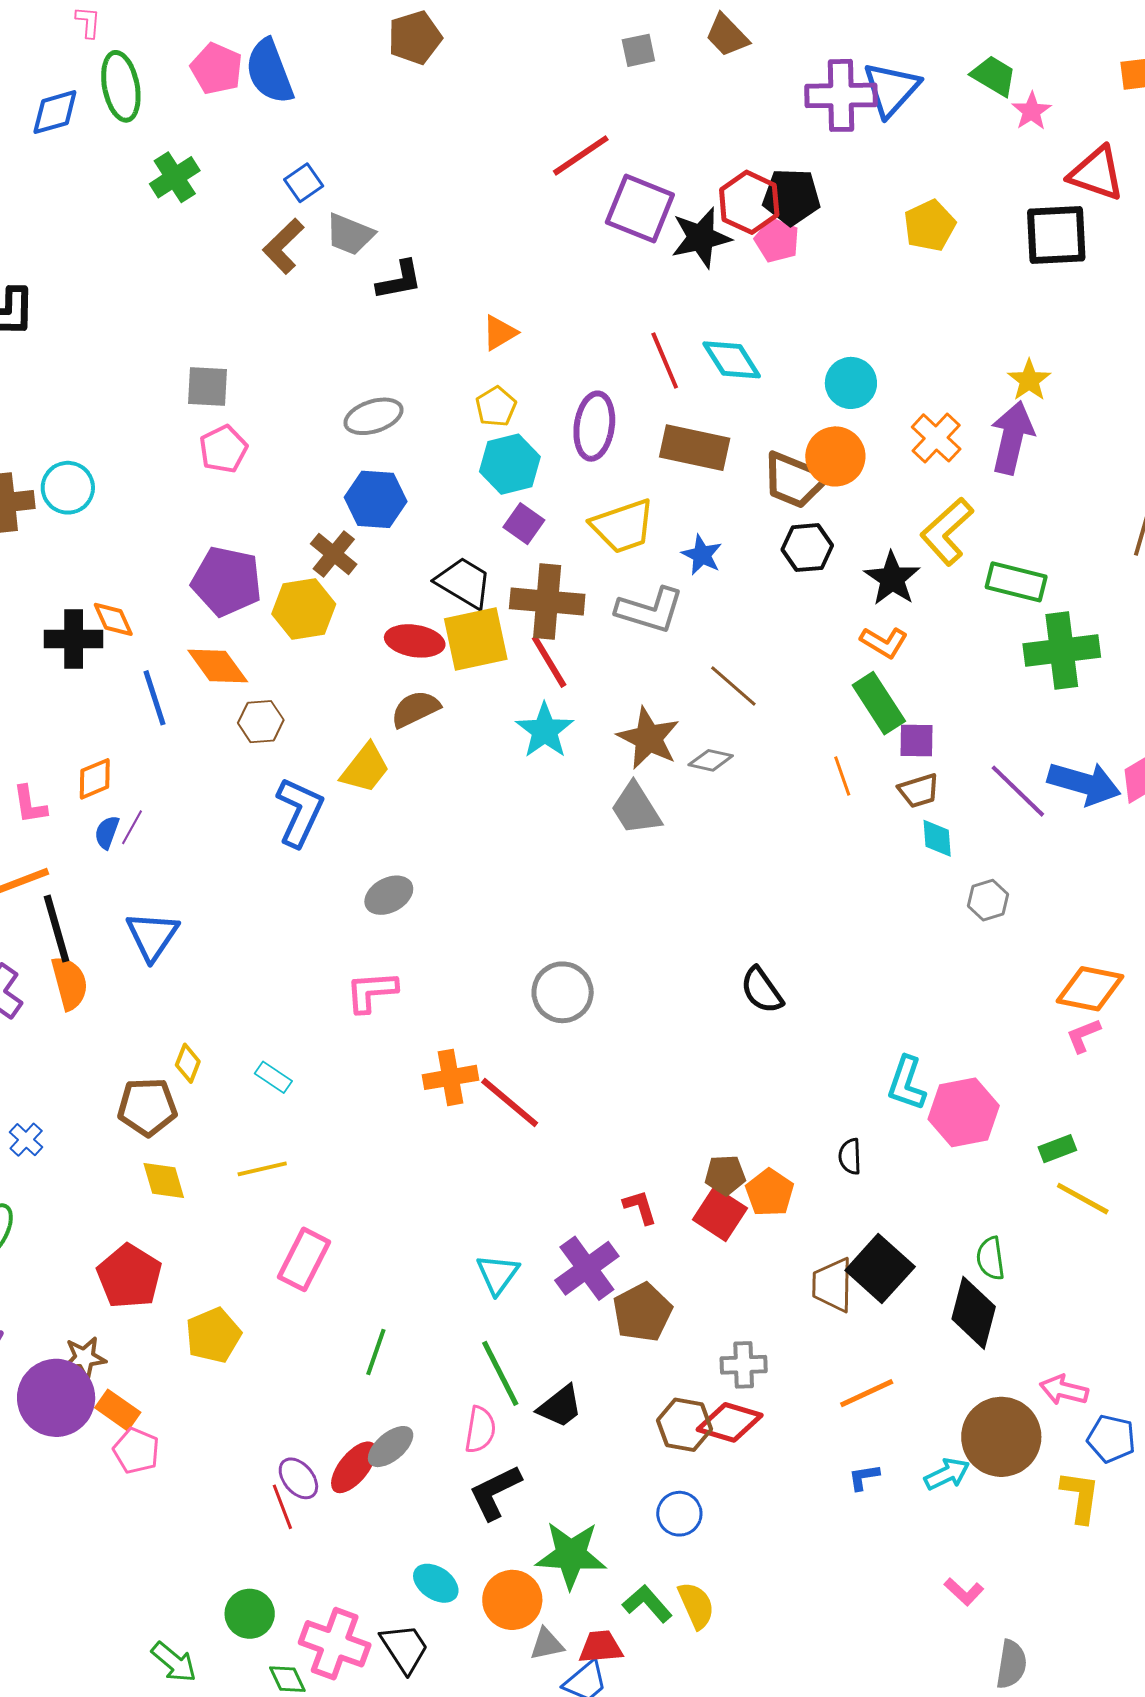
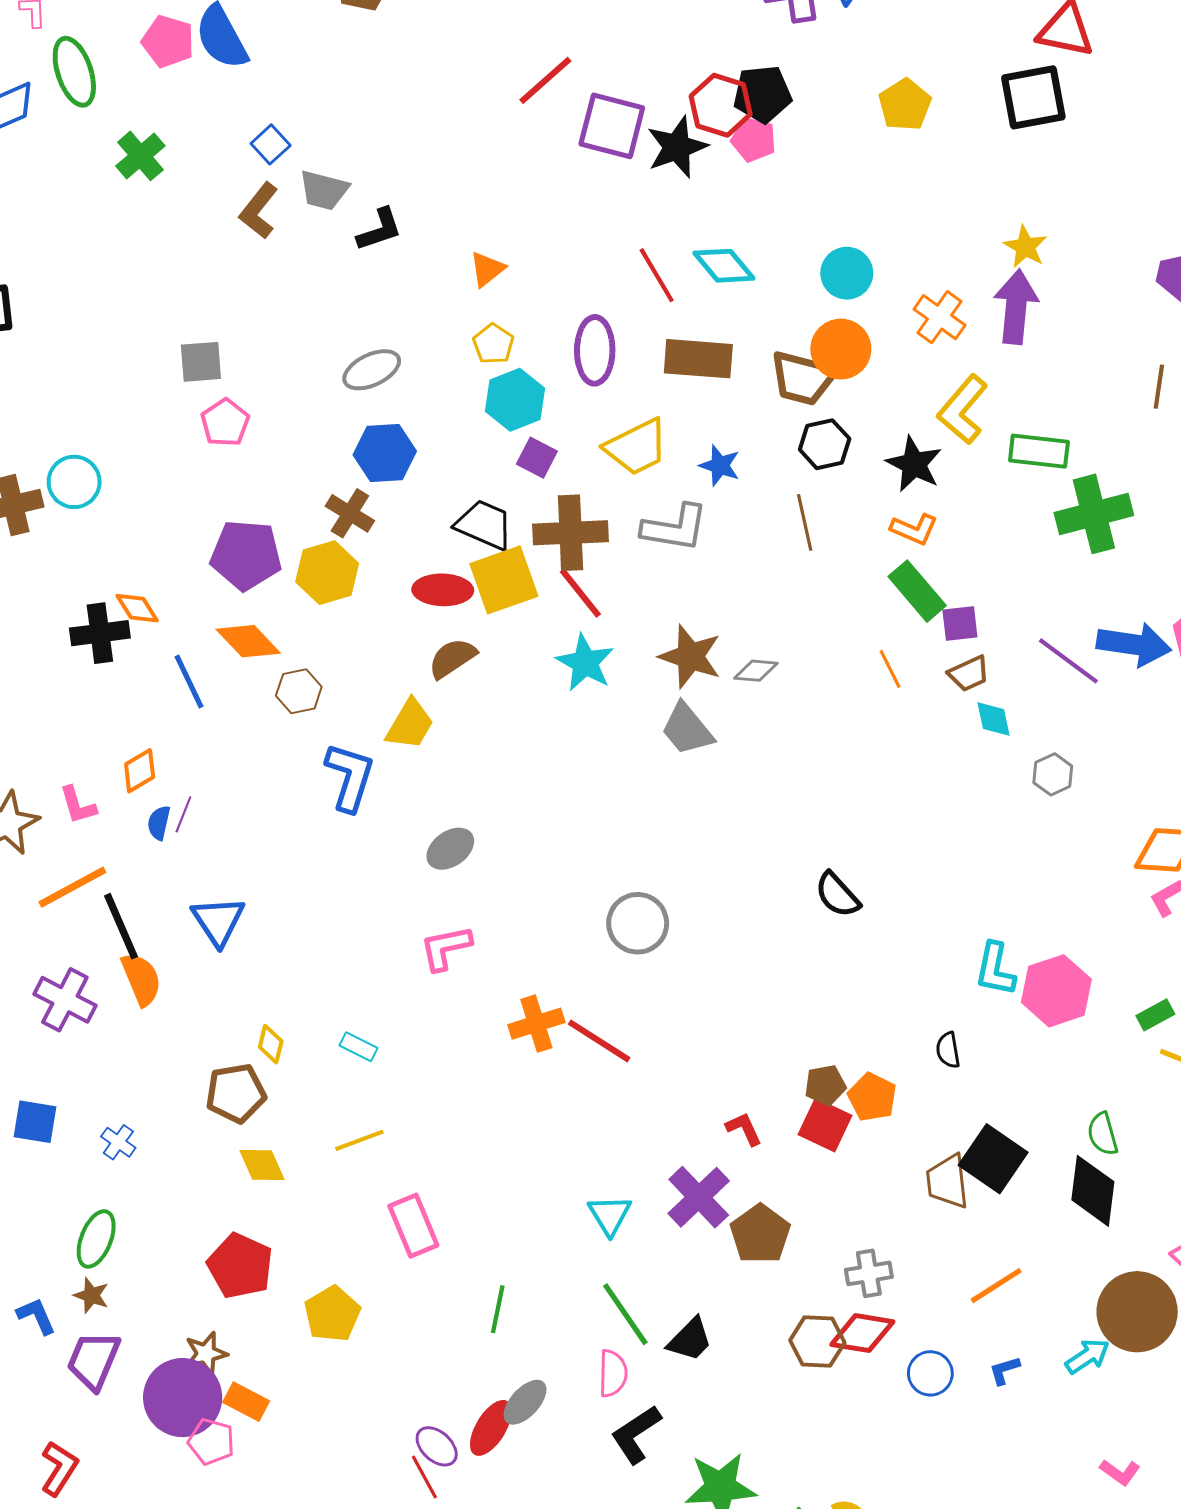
brown line: (733, 686) -> (805, 522), moved, turned 44
pink rectangle: (304, 1259) -> (413, 1226), turned -42
pink pentagon: (136, 1451) -> (211, 1442), moved
blue circle: (679, 1514) -> (930, 1373), moved

